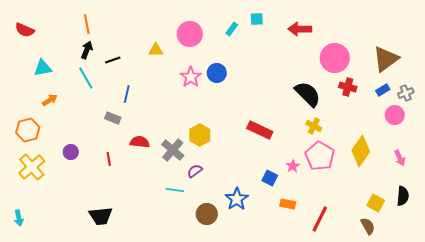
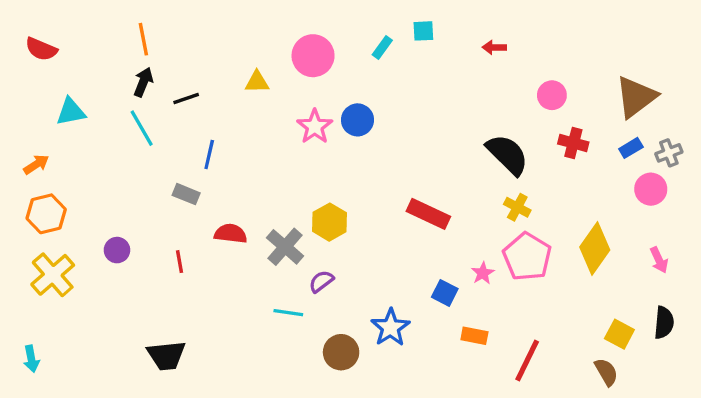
red arrow: (300, 29) -> (494, 47), size x0.6
pink circle: (335, 58) -> (552, 95), size x0.6
orange arrow: (50, 100) -> (36, 164), moved

